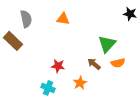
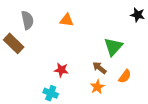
orange semicircle: (118, 63) -> (125, 76), moved, turned -40
orange star: (80, 83) -> (97, 87), moved

